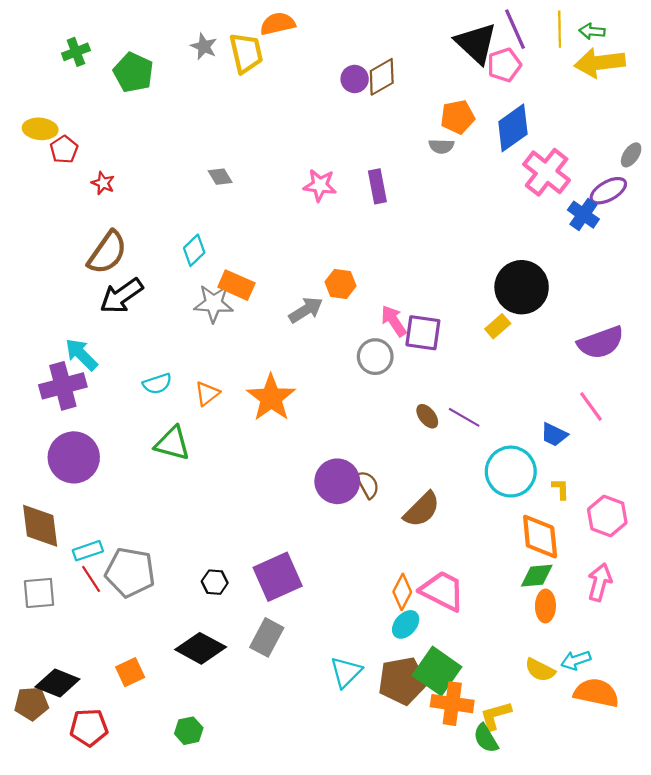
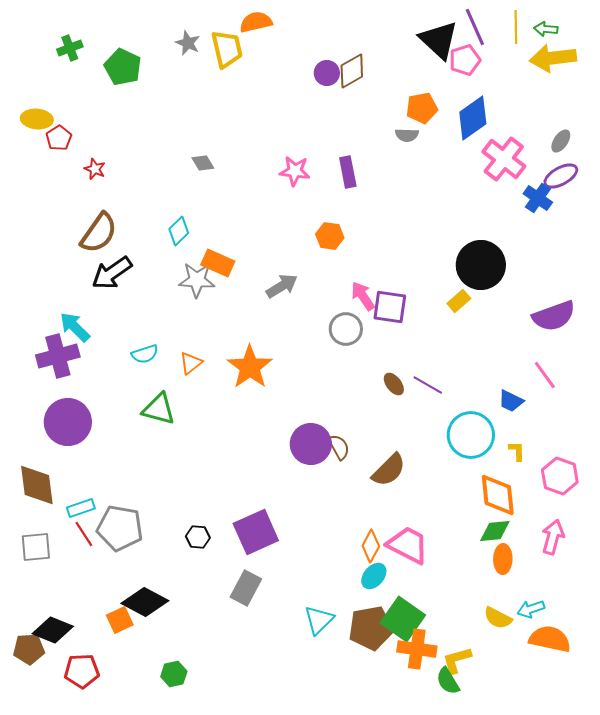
gray ellipse: (631, 155) -> (561, 141), moved
orange hexagon: (340, 284) -> (330, 236), moved
black diamond: (201, 648) -> (145, 602), moved

